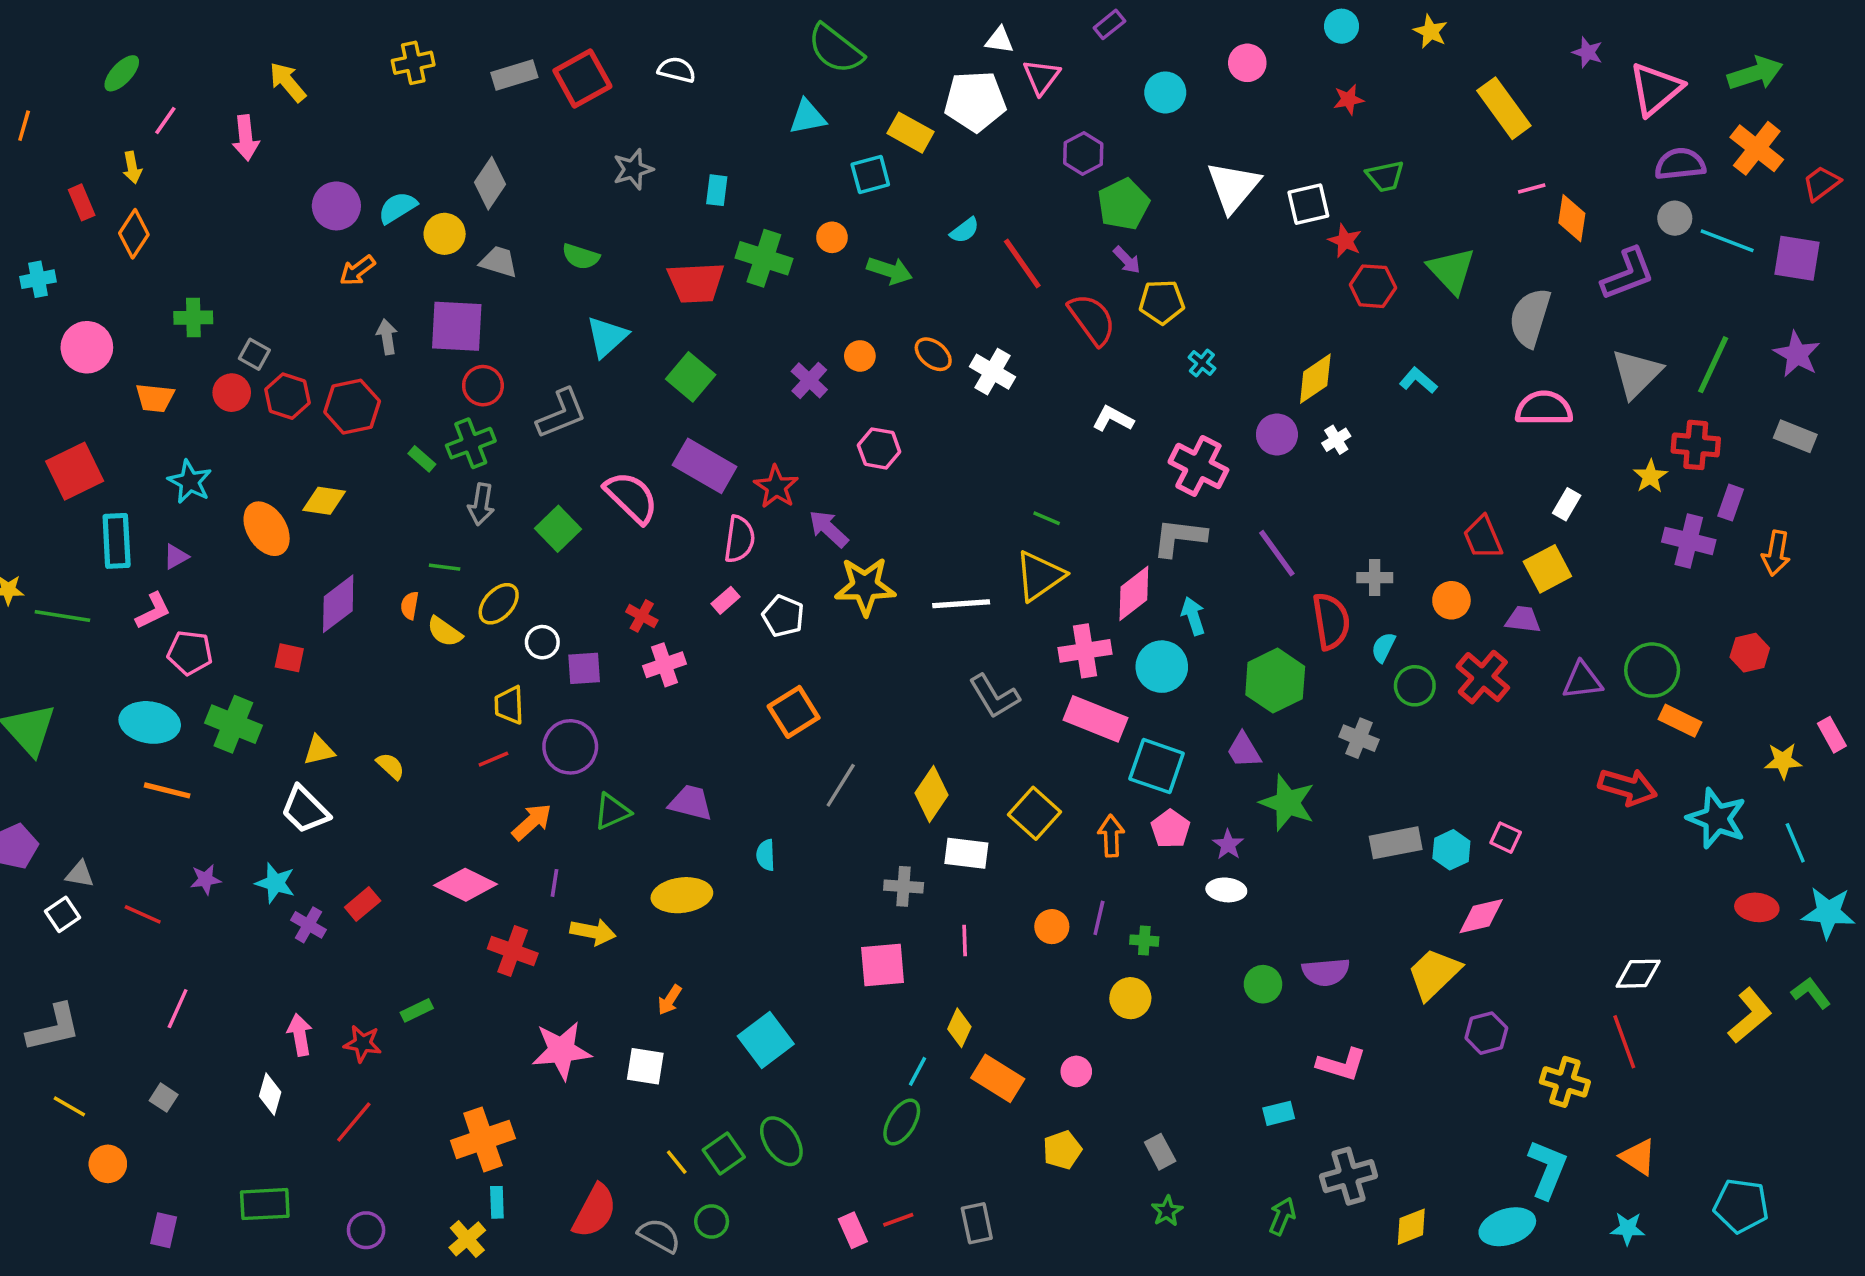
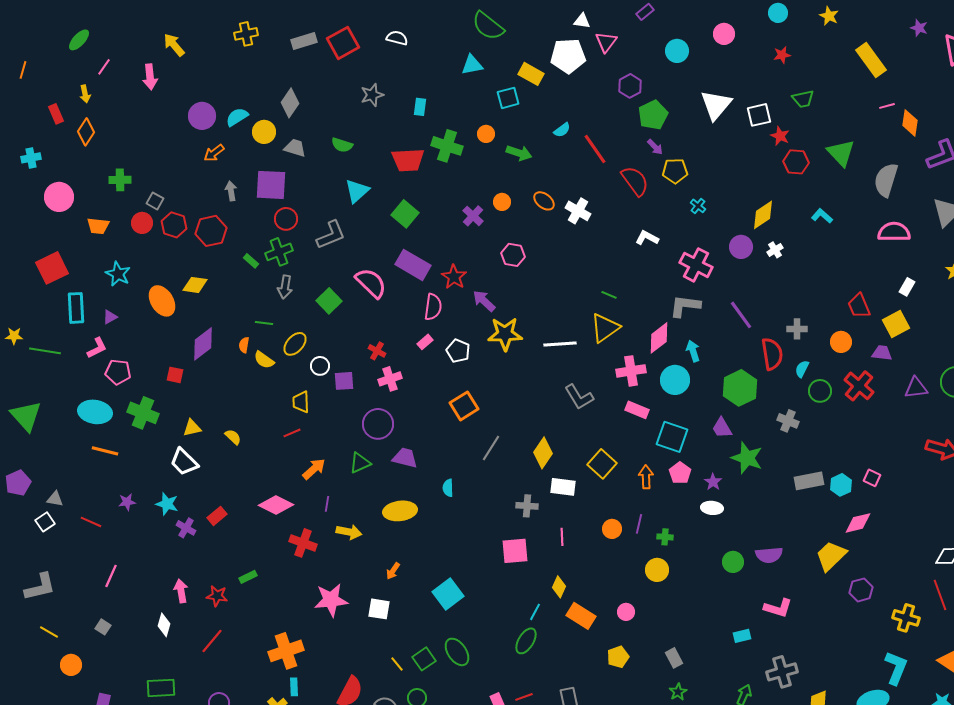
pink rectangle: (1095, 719) -> (637, 410), size x0.7
purple circle: (570, 747) -> (378, 424), moved

